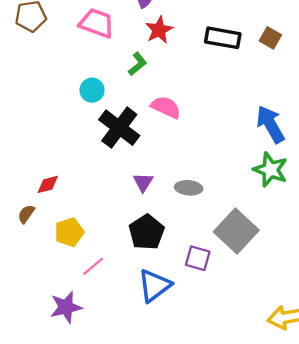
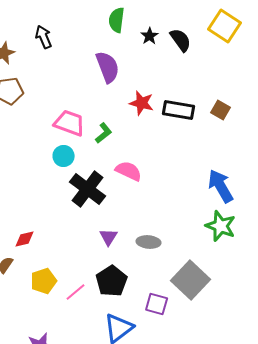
pink trapezoid: (97, 23) -> (70, 123), moved
red star: (159, 30) -> (142, 103), moved, turned -30
pink line: (93, 266) -> (76, 292), moved

